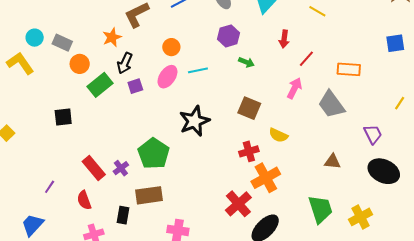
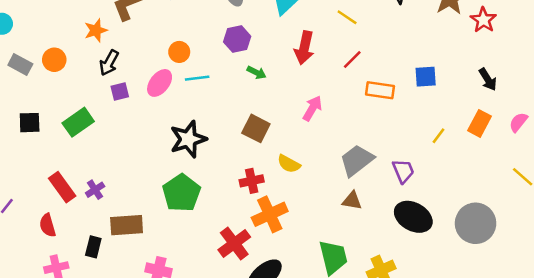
red arrow: (284, 39) -> (304, 48), size x1.5
gray rectangle: (62, 43) -> (20, 64), moved
blue square: (395, 43) -> (426, 77), moved
orange circle: (171, 47) -> (179, 52), moved
red line: (306, 59) -> (352, 60), moved
green rectangle: (100, 85) -> (78, 122), moved
gray trapezoid: (331, 104) -> (357, 160), moved, turned 84
green pentagon: (154, 154) -> (181, 193), moved

